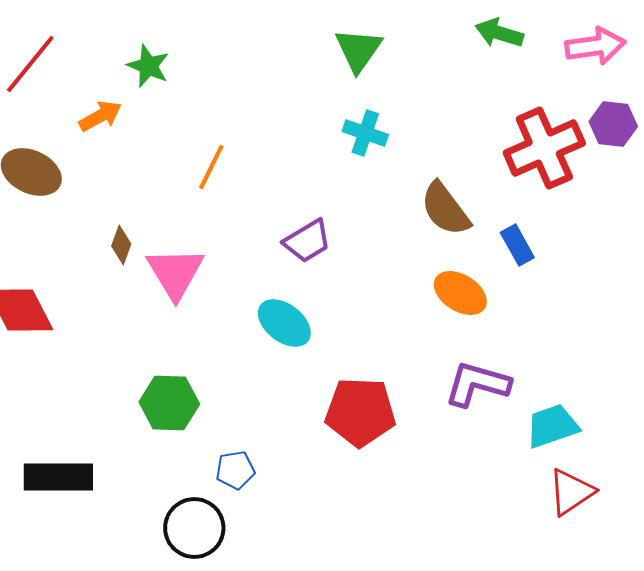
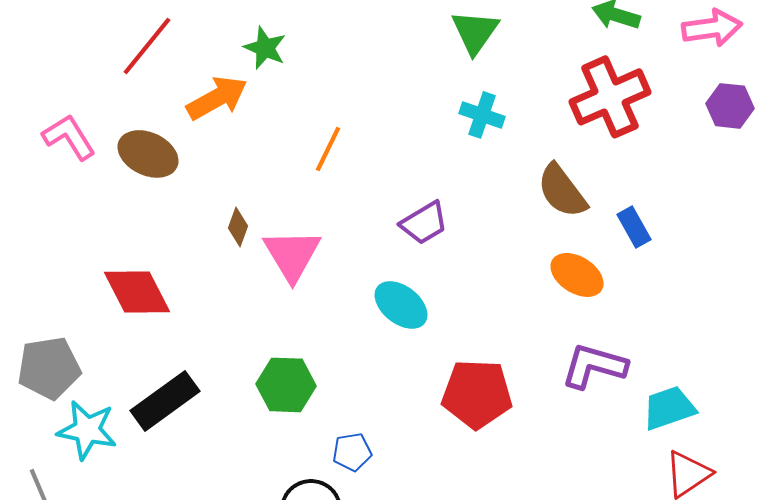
orange arrow: (100, 116) -> (217, 98), size x1.4
red cross: (544, 148) -> (610, 97), moved
black rectangle: (58, 477) -> (165, 401), moved, turned -36

